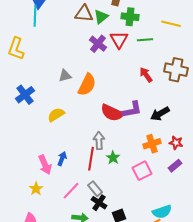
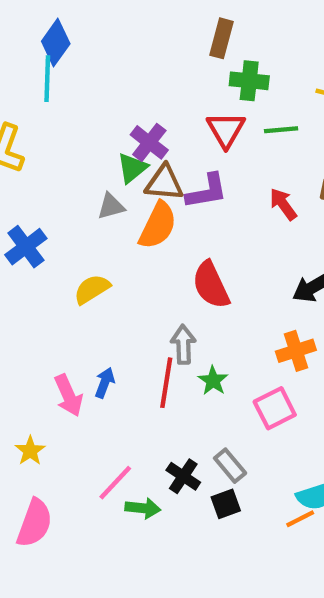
brown triangle: (84, 14) -> (164, 183), moved
green triangle: (101, 17) -> (132, 168), moved
purple cross: (98, 44) -> (149, 142), moved
purple L-shape: (132, 110) -> (207, 191), moved
red semicircle: (112, 113) -> (211, 285), turned 40
yellow star: (36, 189) -> (30, 451), moved
gray rectangle: (95, 189) -> (230, 466), moved
pink line: (71, 191) -> (115, 483), moved

